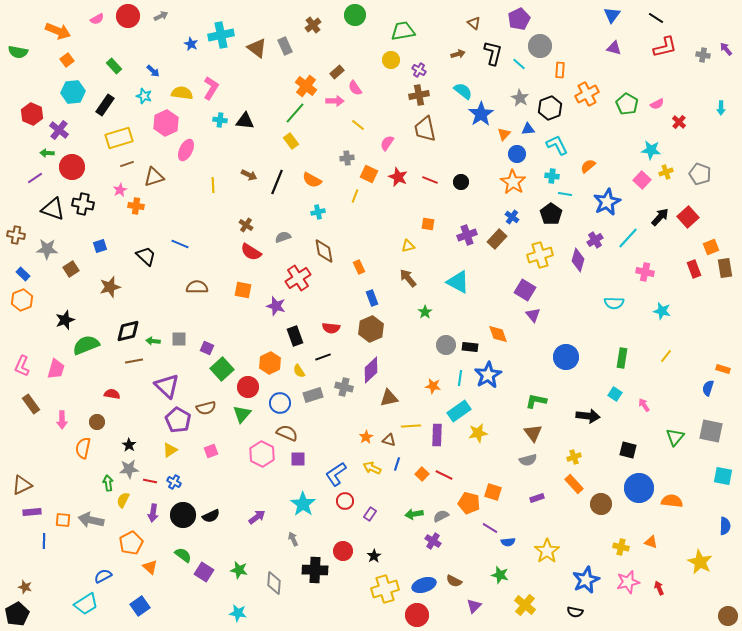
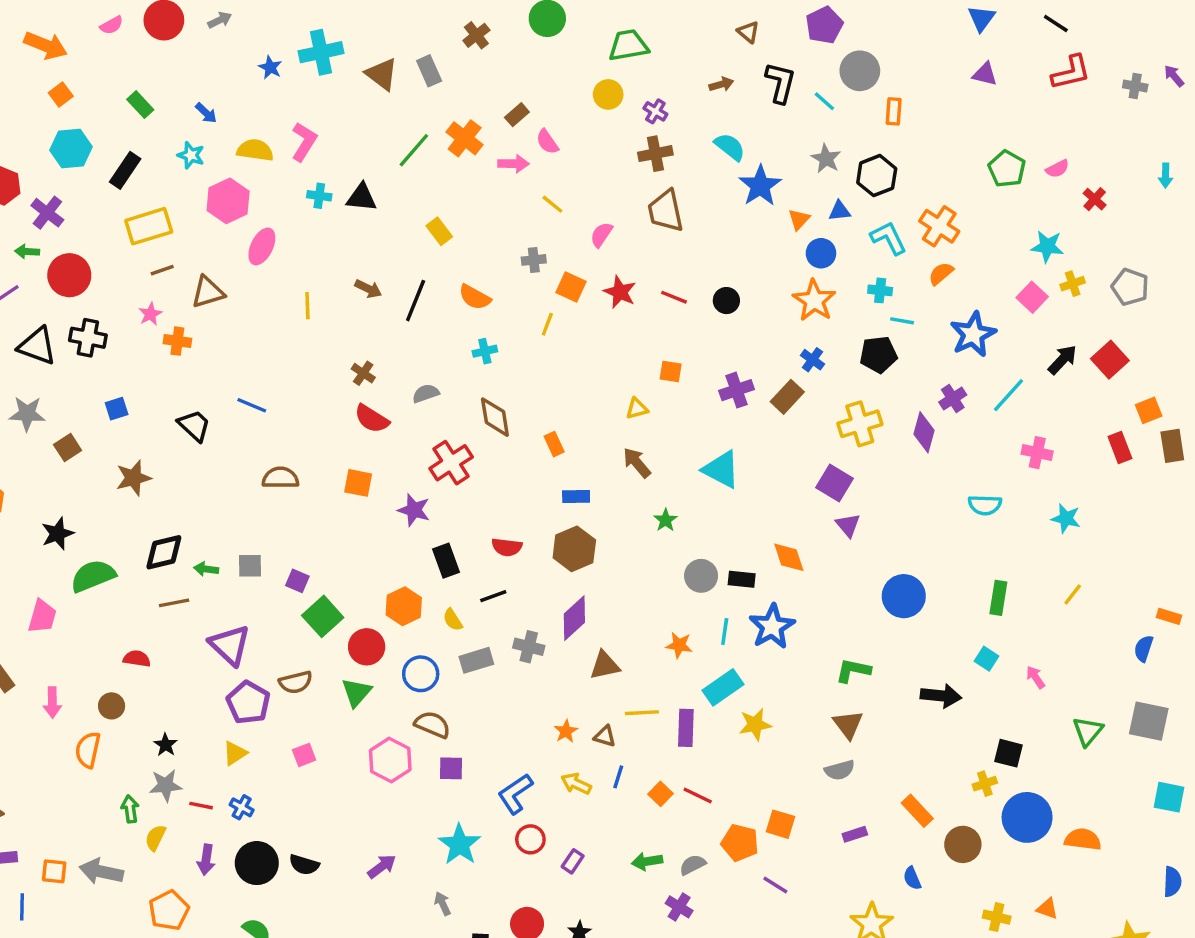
orange cross: (587, 94) -> (939, 226), moved, turned -30
green line: (295, 113) -> (414, 150), moved
black pentagon: (551, 214) -> (878, 355), turned 30
blue rectangle: (372, 298) -> (576, 496), turned -70
yellow cross: (574, 457) -> (985, 784), moved
black semicircle: (211, 516) -> (304, 865), turned 42
blue semicircle: (508, 542) -> (912, 878), moved, turned 72

